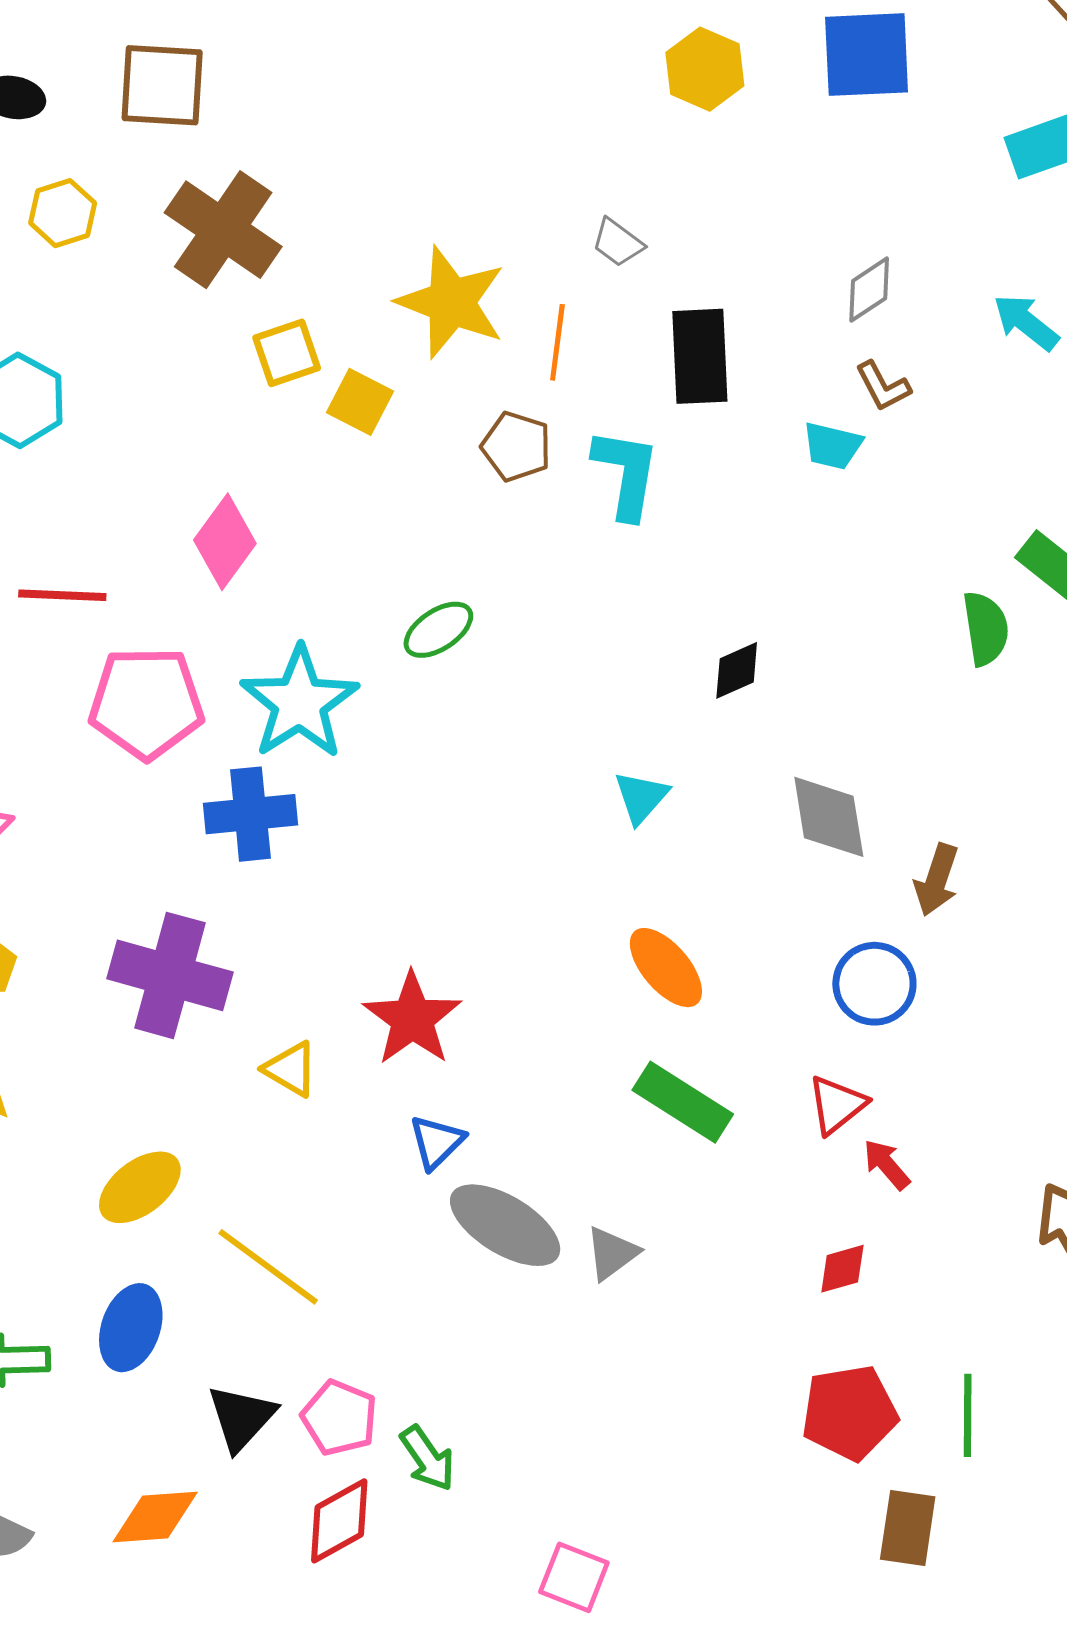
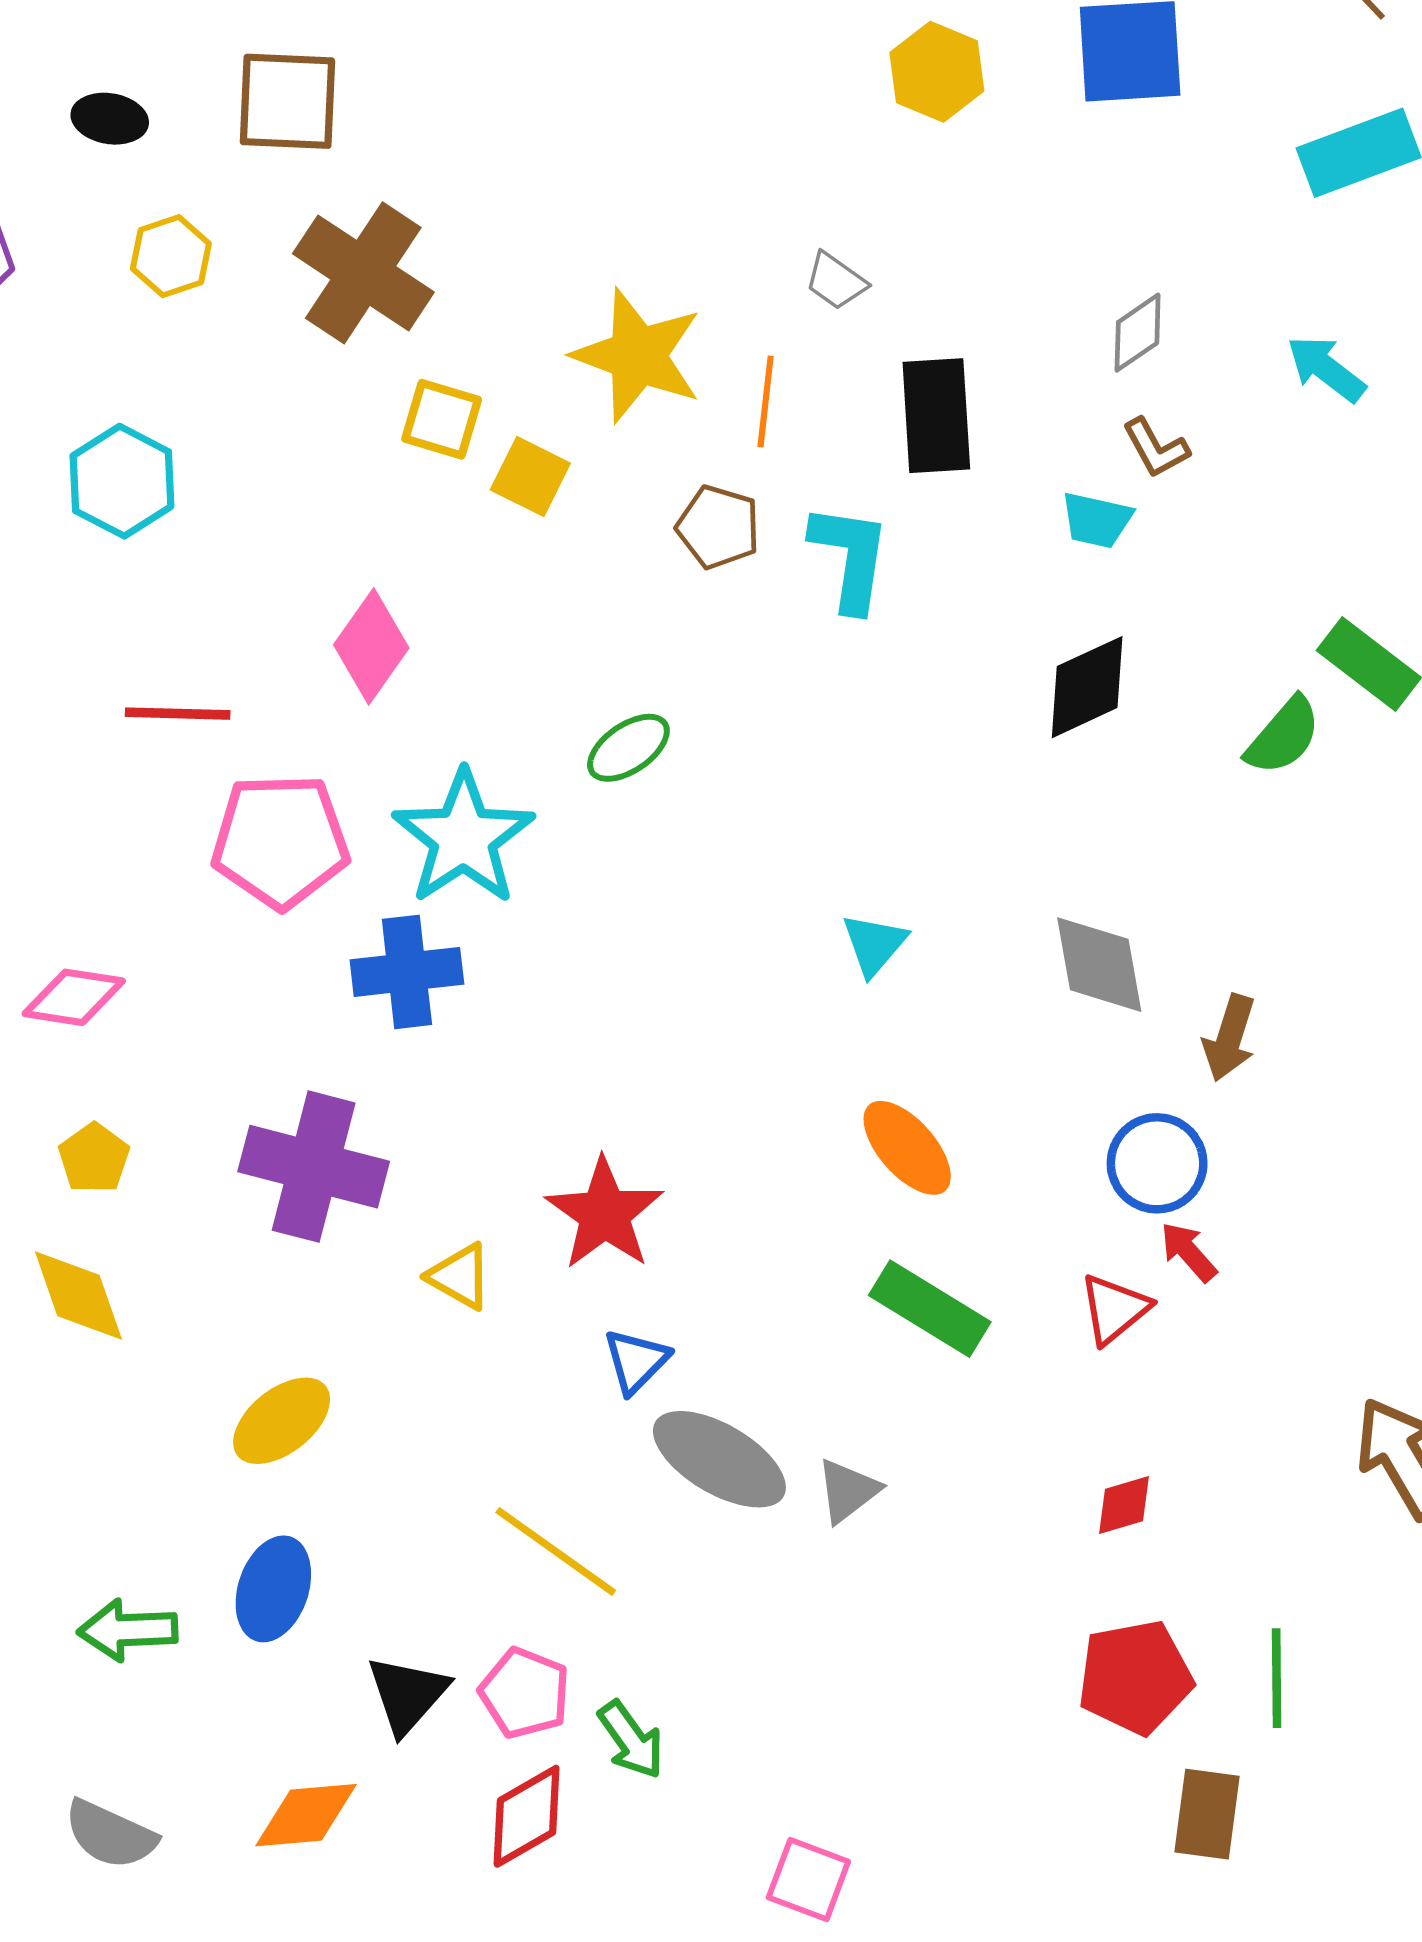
yellow square: (287, 353) -> (442, 419), turned 36
green semicircle: (986, 628) -> (1283, 736), turned 50
black diamond: (737, 670) -> (1087, 687), moved, size x1.5
red arrow: (887, 1164) -> (1188, 1252), moved
yellow line: (268, 1267) -> (556, 1551), moved

